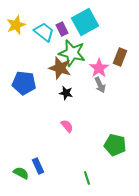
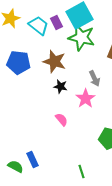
green star: (72, 53) -> (81, 37), moved
pink star: (99, 68) -> (85, 98), moved
blue pentagon: (24, 83) -> (18, 62), moved

